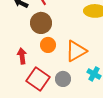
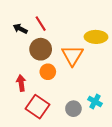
orange triangle: (76, 51) -> (72, 55), moved, turned -30
gray circle: (63, 79) -> (73, 109), moved

